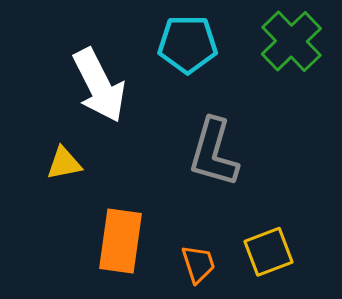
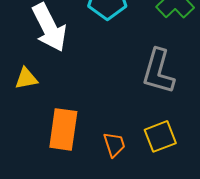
gray L-shape: (214, 153) -> (158, 71), moved

